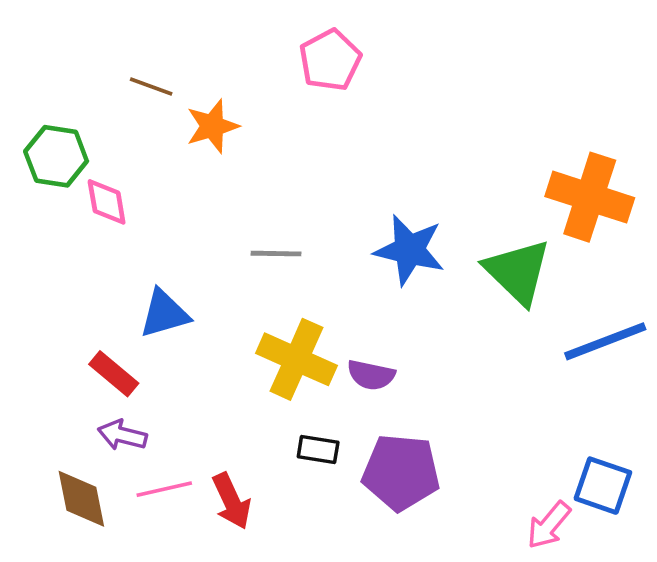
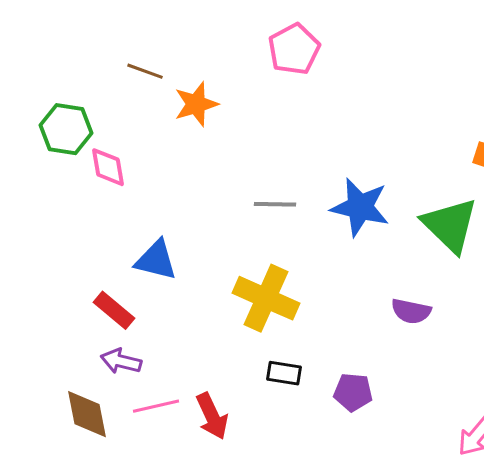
gray line: (276, 254) -> (275, 204), moved
blue triangle: (164, 314) -> (156, 260), turned 30
purple semicircle: (371, 375) -> (411, 311), moved
purple pentagon: (401, 472) -> (353, 392), size x0.6

